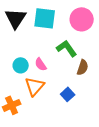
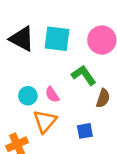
black triangle: (16, 18) -> (22, 39), turned -35
blue square: (68, 94) -> (85, 131), turned 32

